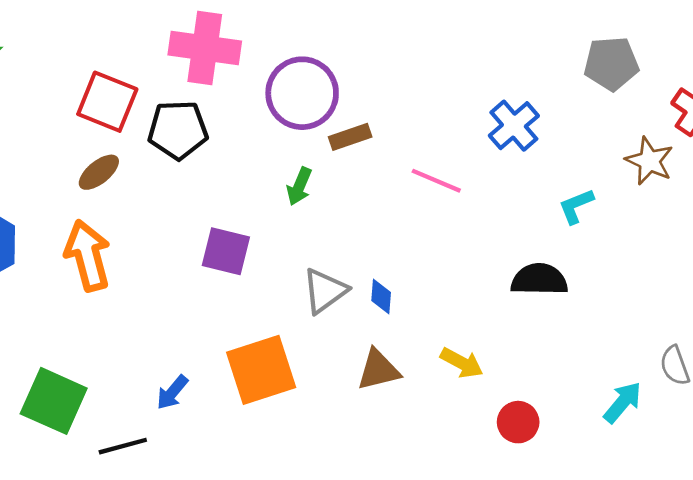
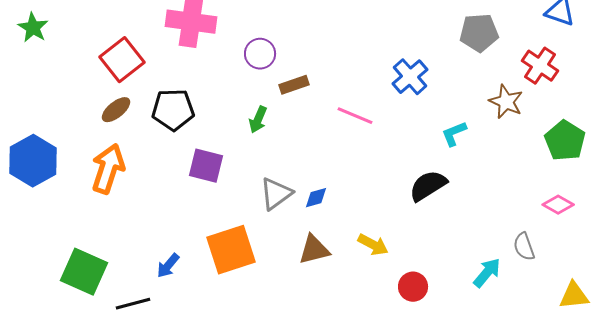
purple circle: (302, 93) -> (260, 54), size x0.6
red square: (107, 102) -> (122, 60), turned 30
black pentagon: (178, 130) -> (173, 110), moved
orange arrow: (88, 256) -> (108, 169), turned 33
black semicircle: (539, 280) -> (428, 186), turned -33
blue diamond: (381, 296) -> (316, 198), turned 70

